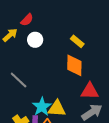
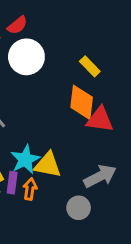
white circle: (35, 40) -> (26, 57), size x1.5
red triangle: (90, 91) -> (100, 119), moved

